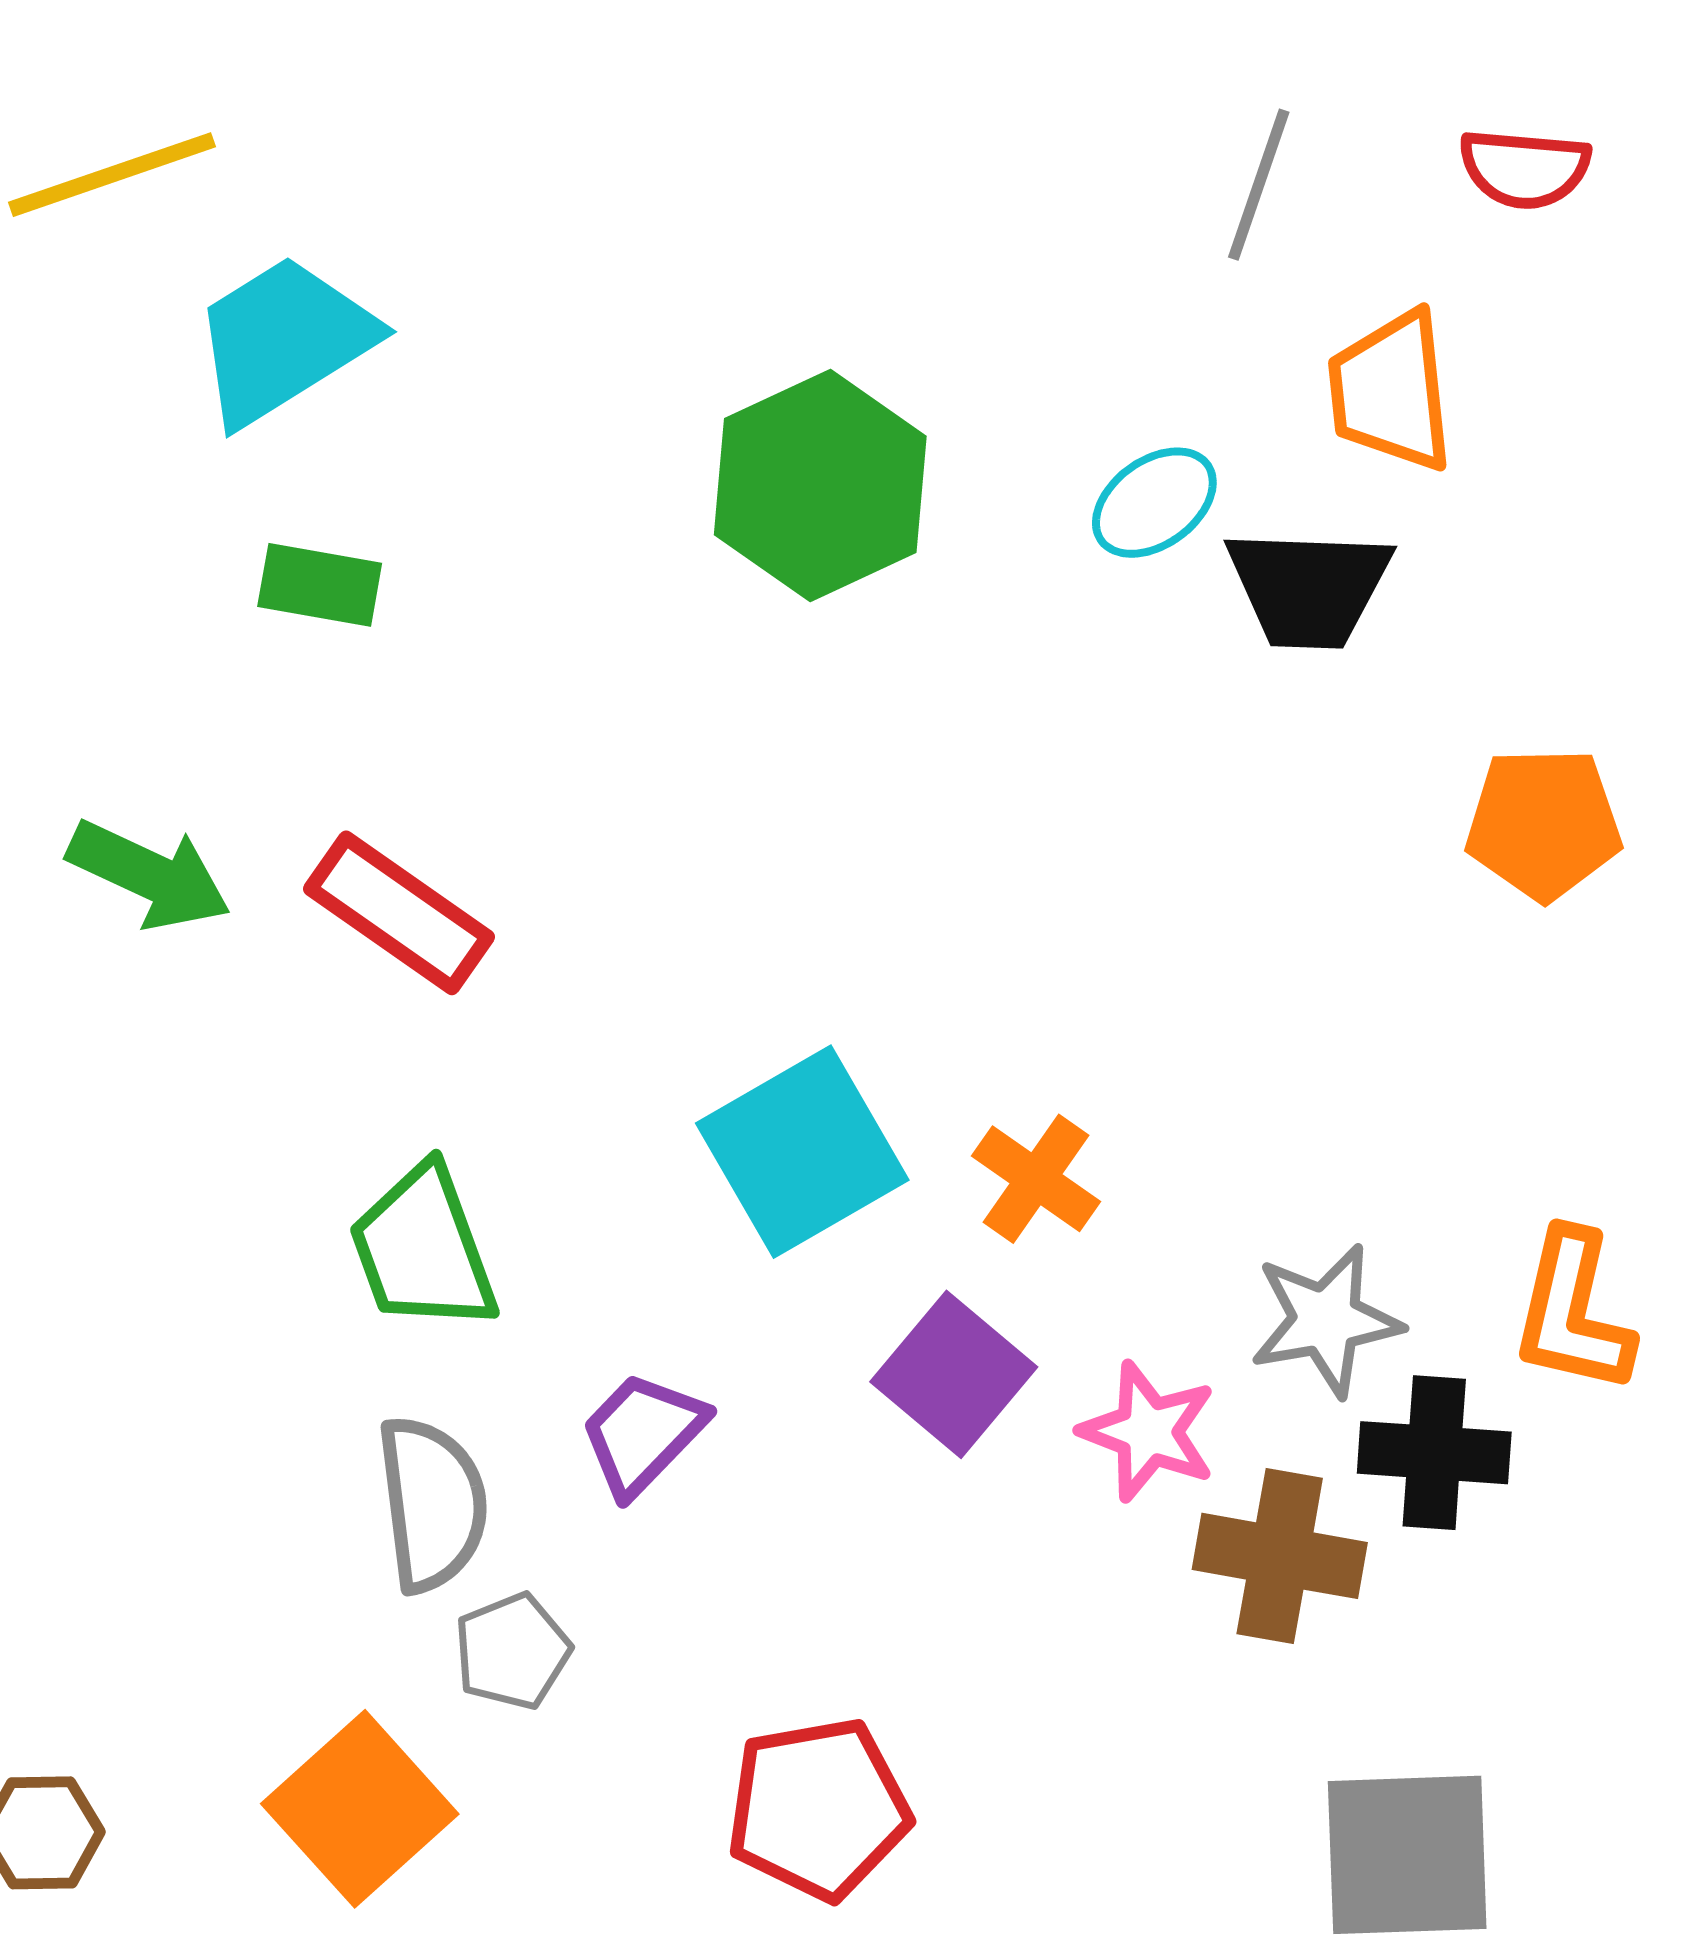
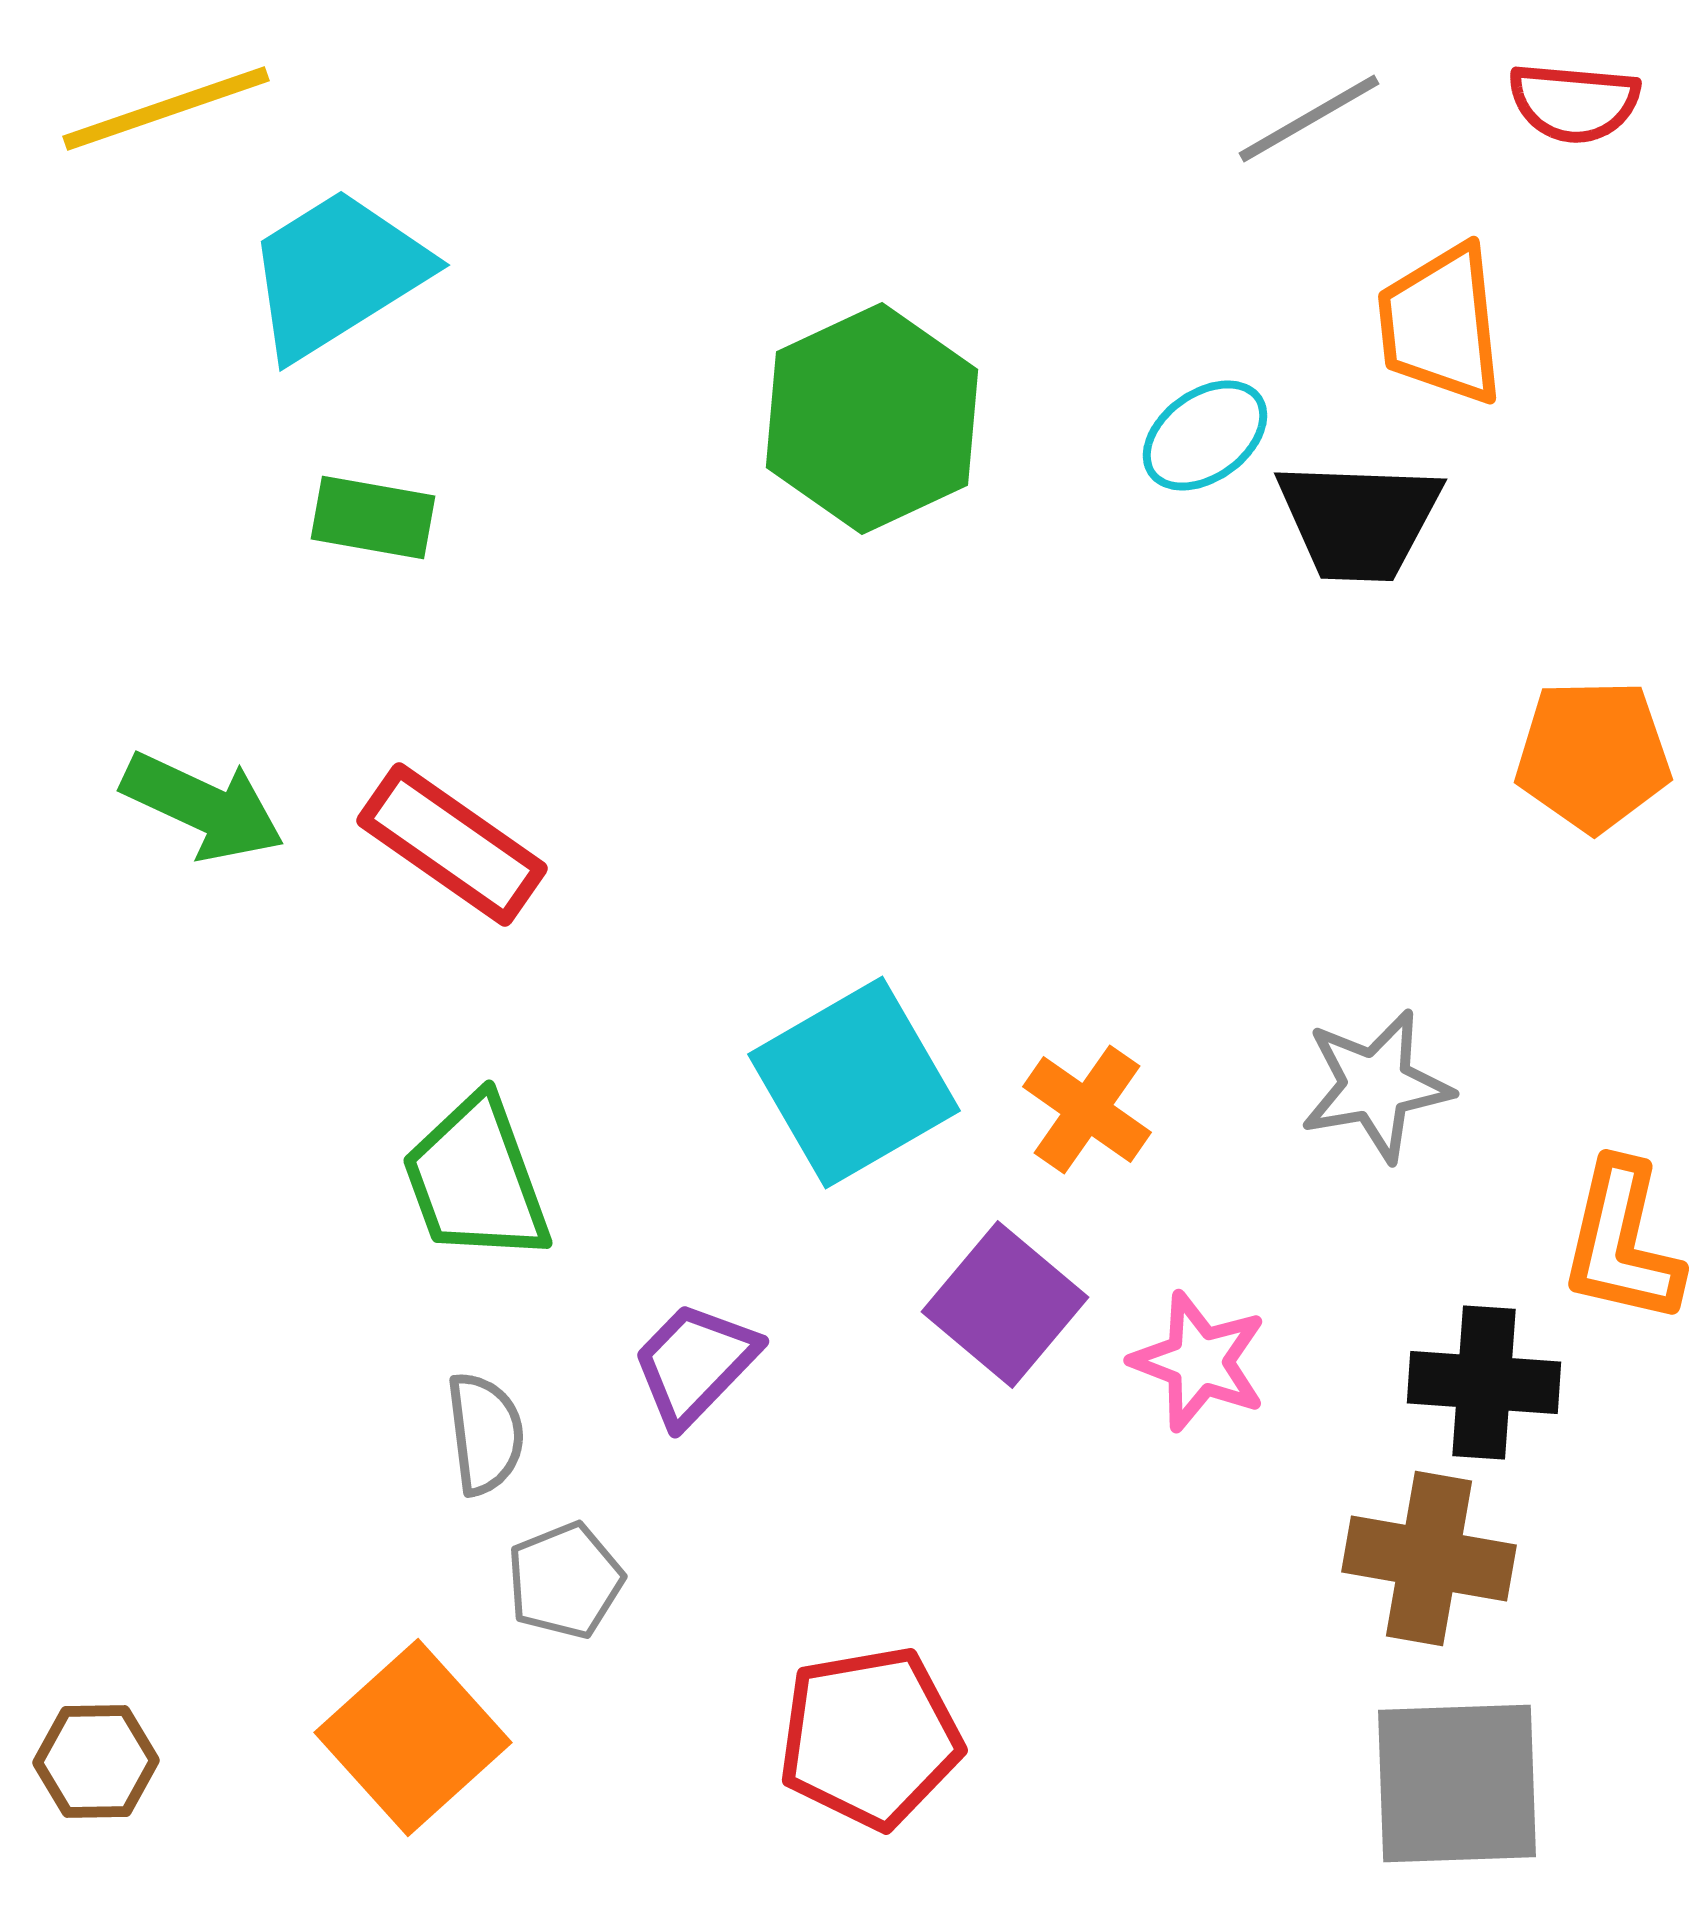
gray line: (1259, 185) -> (1309, 118), turned 41
gray star: (1326, 1320) -> (1376, 1086), moved
gray semicircle: (432, 1504) -> (485, 1434), size x0.7
brown cross: (1280, 1556) -> (1429, 1558), moved

